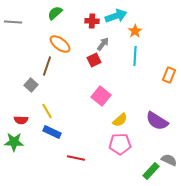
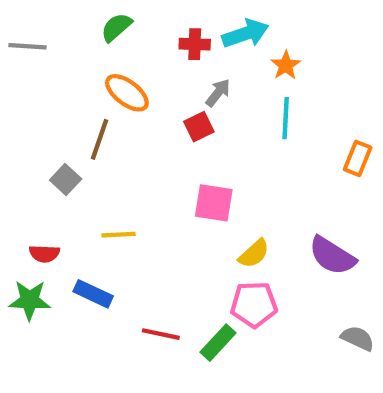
pink square: (101, 96) -> (214, 203), turned -30
yellow line: (47, 111) -> (118, 235), moved, turned -63
blue rectangle: (52, 132) -> (93, 294), moved
green rectangle: (151, 171) -> (218, 343), moved

